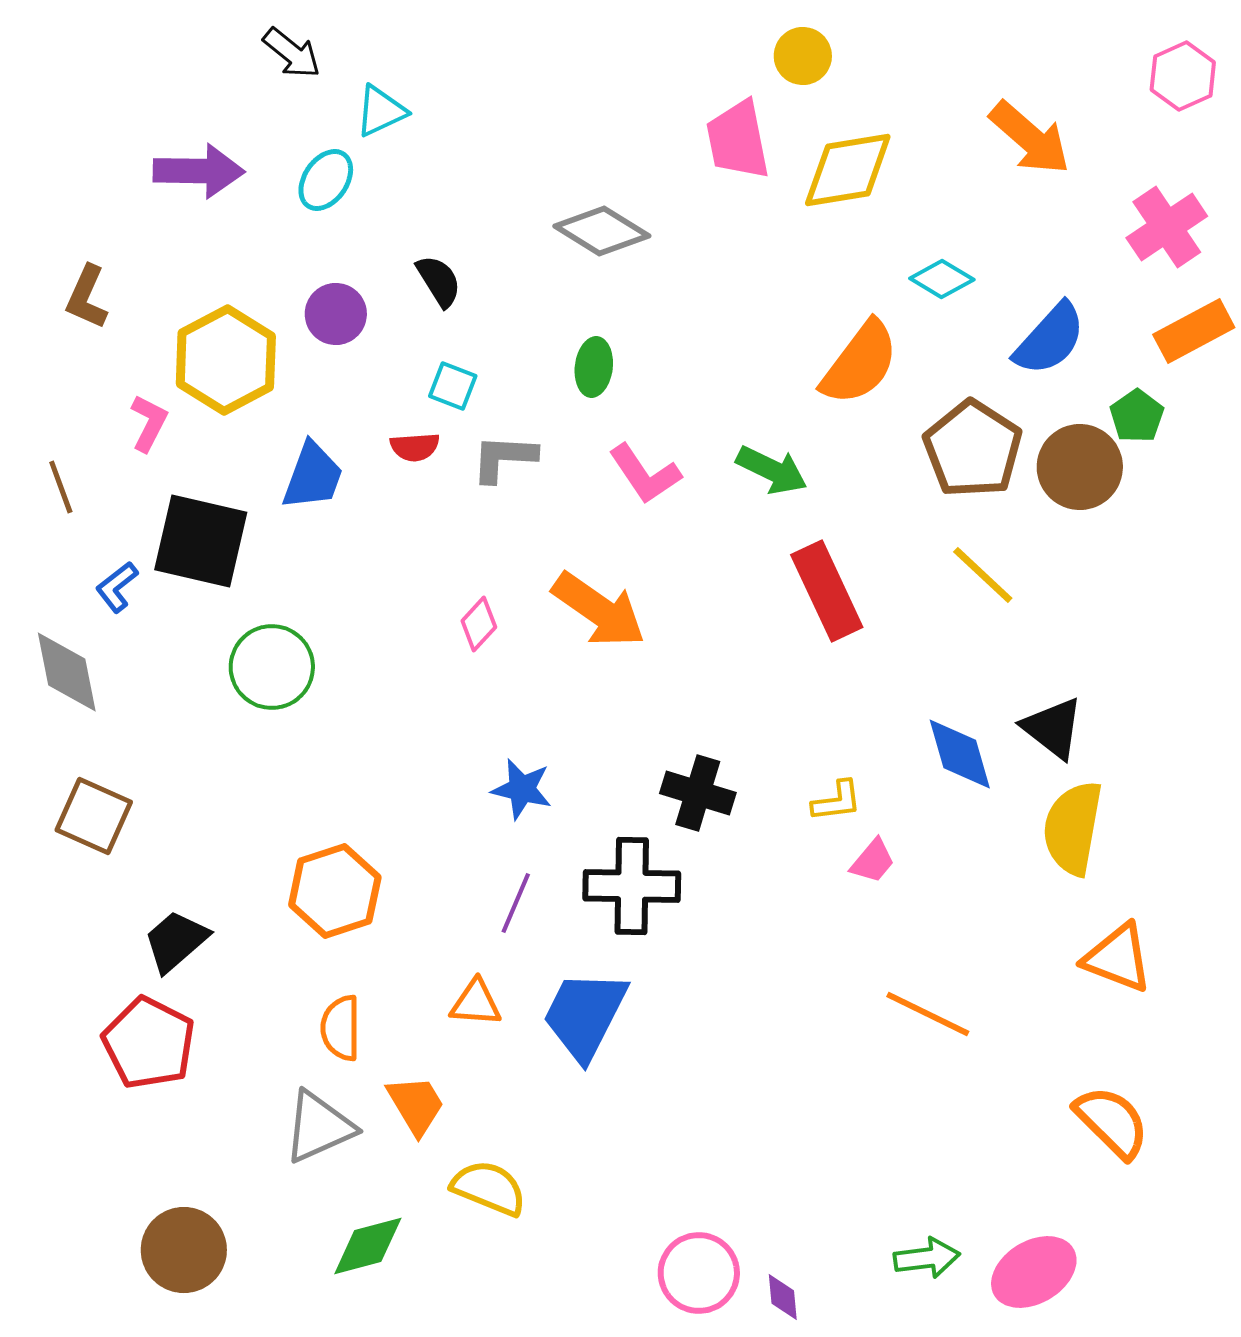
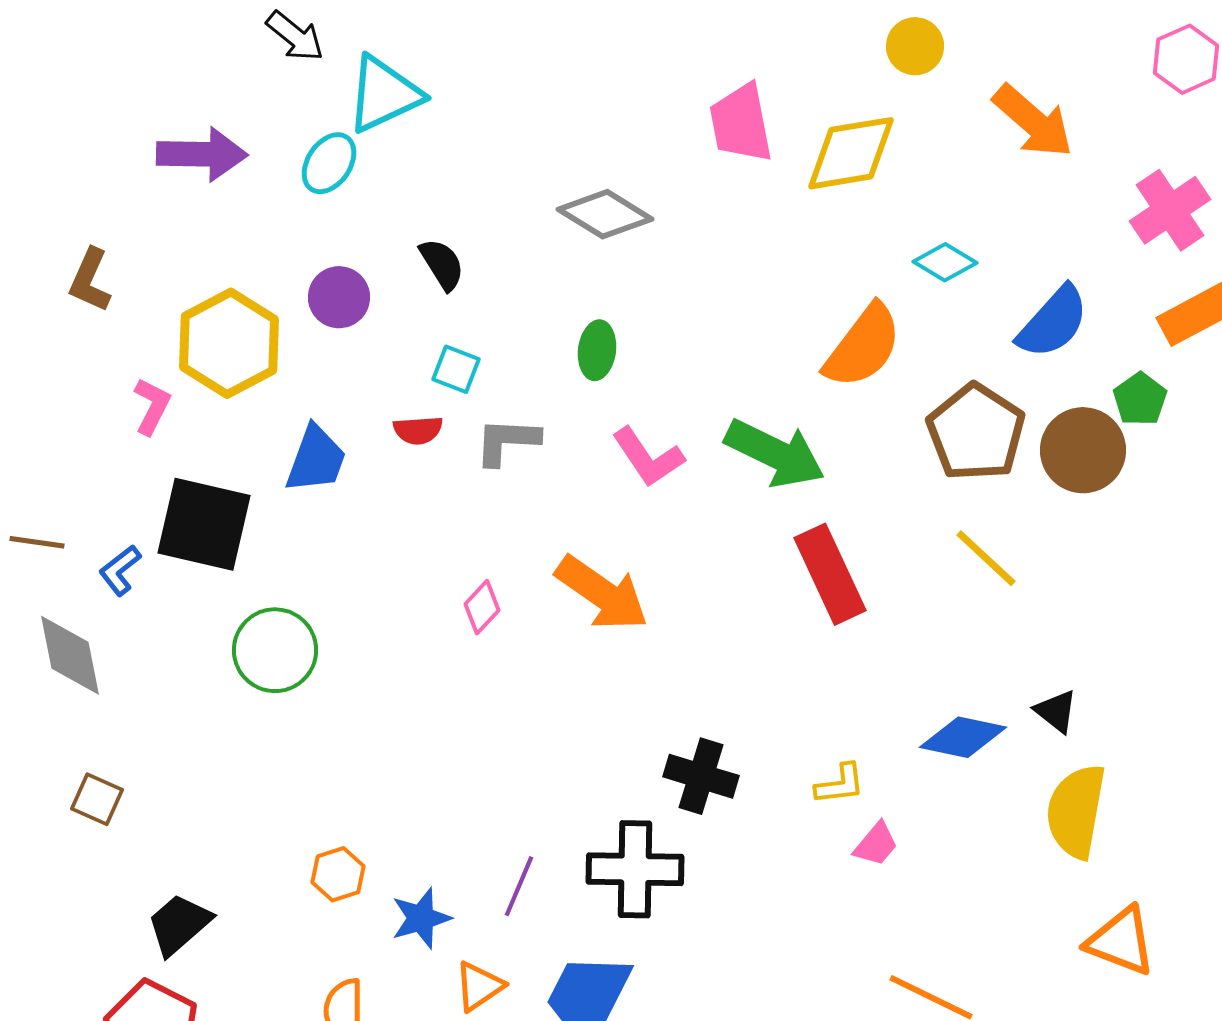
yellow circle: (803, 56) -> (915, 46), moved
cyan triangle: (381, 111) -> (384, 94), size x1.5
green arrow: (772, 470) -> (775, 453), size x1.4
brown line: (61, 487) -> (37, 542), moved, turned -62
black triangle: (1053, 728) -> (1056, 711), size x0.7
blue diamond: (960, 754) -> (963, 737), turned -62
blue star: (522, 789) -> (421, 918), moved, turned -30
brown square: (94, 816) -> (97, 799), size x0.7
orange hexagon: (335, 891) -> (338, 874), size x0.6
orange triangle: (476, 1003) -> (479, 986), turned -38

